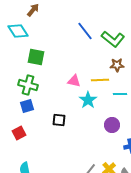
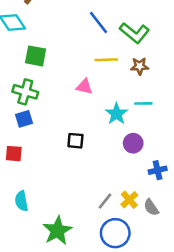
yellow line: (100, 80) -> (106, 60), moved
cyan star: (88, 100) -> (116, 114), moved
black square: (59, 120) -> (75, 141), moved
red square: (19, 133) -> (14, 154), turned 32

